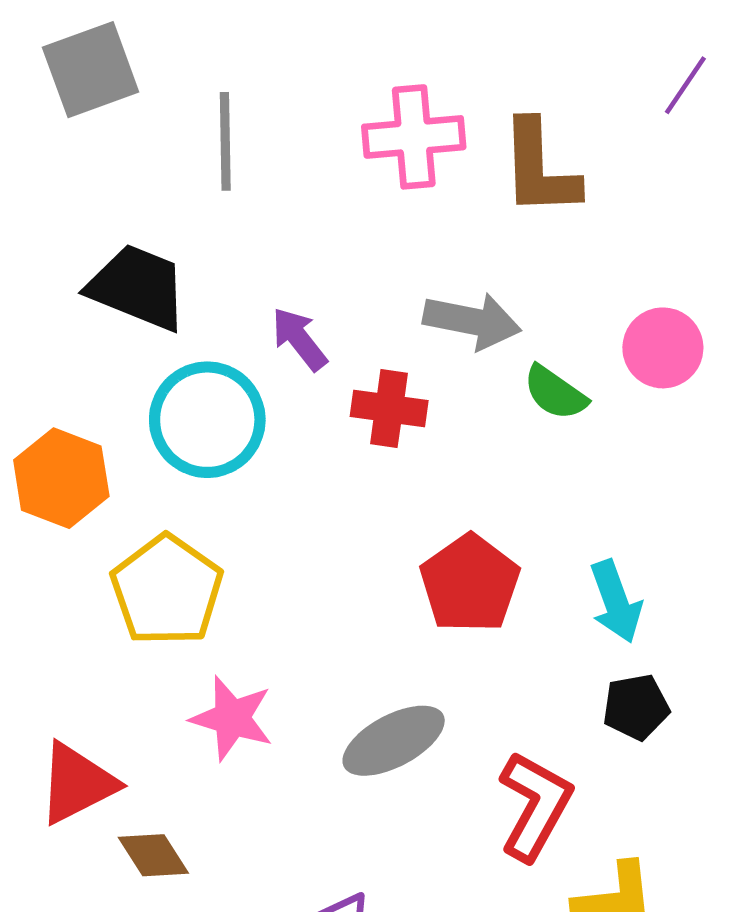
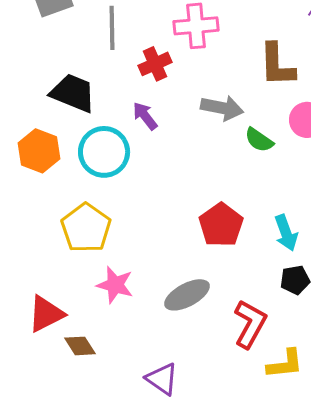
brown L-shape: (539, 168) -> (277, 65), moved
red cross: (389, 409) -> (155, 64), moved, turned -32
orange hexagon: (61, 478) -> (39, 151), moved

